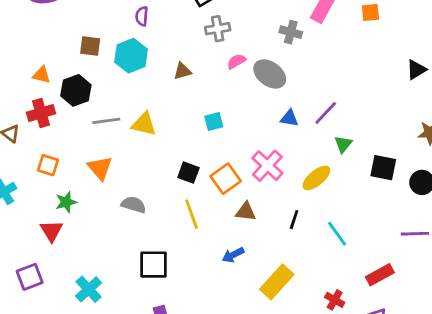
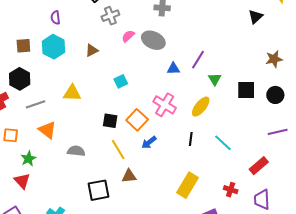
gray line: (106, 121) -> (35, 104), moved
brown triangle: (246, 212) -> (129, 176), moved
blue arrow: (233, 255) -> (149, 142), moved

